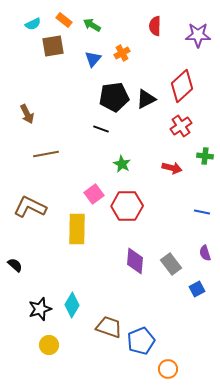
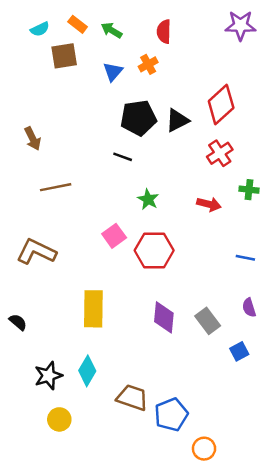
red semicircle: (155, 26) -> (164, 32), moved
purple star: (198, 35) -> (240, 25), moved
yellow rectangle: (77, 229) -> (93, 309), moved

